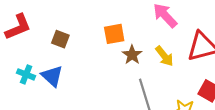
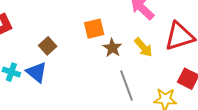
brown square: (60, 39) -> (48, 46), moved, turned 30

